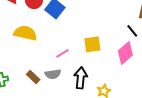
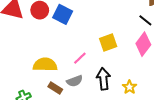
yellow semicircle: (25, 33) -> (45, 65), moved

